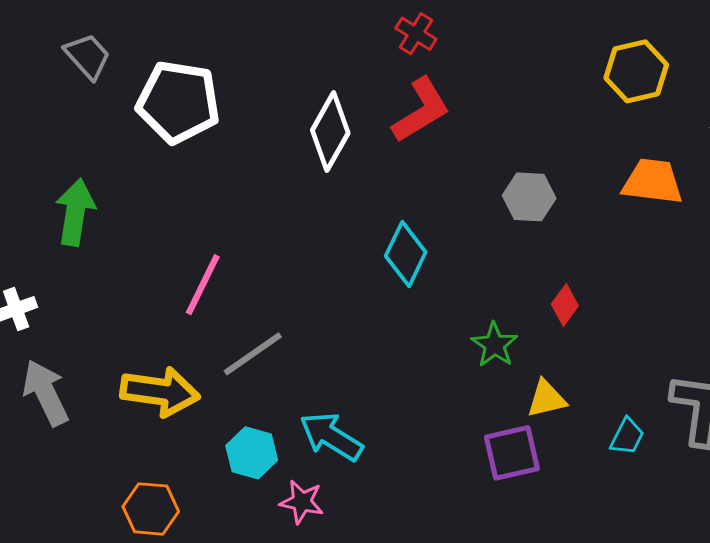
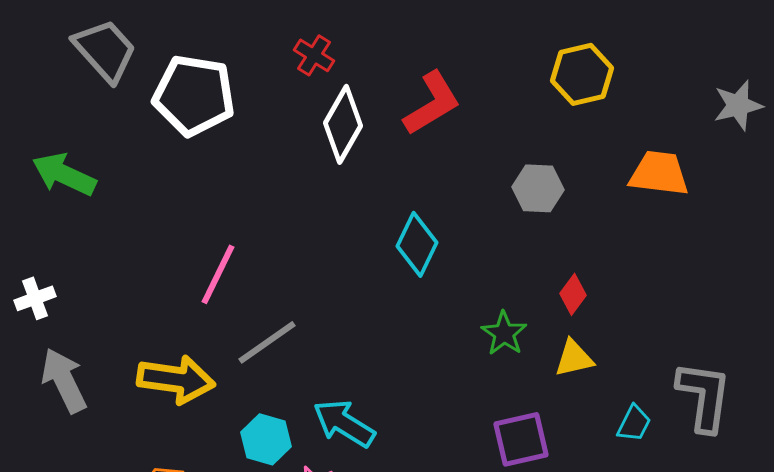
red cross: (416, 34) -> (314, 55), moved
gray trapezoid: (87, 56) -> (105, 50), size x1.4
yellow hexagon: (636, 71) -> (582, 74), moved
green arrow: (75, 212) -> (64, 174), moved, turned -74
yellow triangle: (546, 399) -> (574, 358), moved

